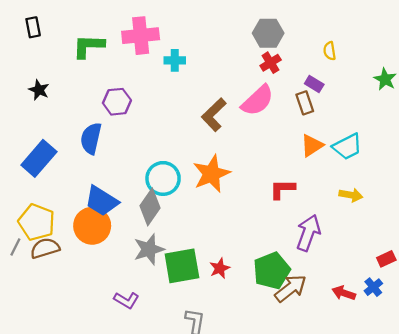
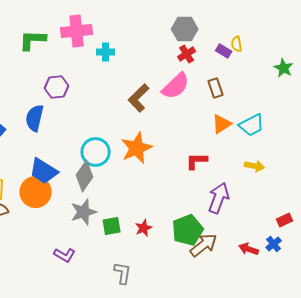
purple rectangle: (314, 84) -> (224, 51), moved
green square: (182, 266) -> (112, 226), size x0.6

